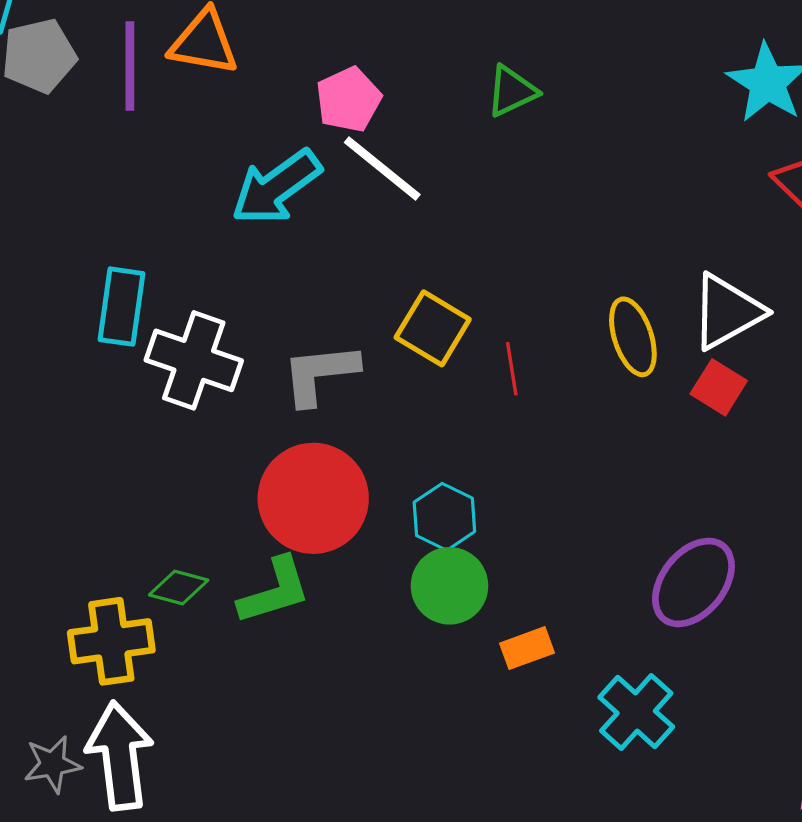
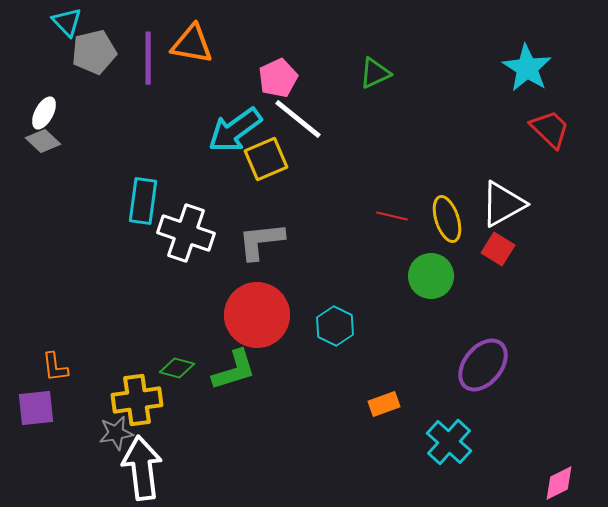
yellow square: (433, 328) -> (266, 159), moved, turned 36
red line: (512, 369) -> (392, 216), moved, turned -68
green circle: (450, 586) -> (431, 276), moved
gray star: (52, 764) -> (116, 433), moved

